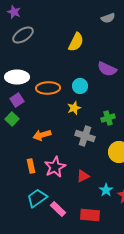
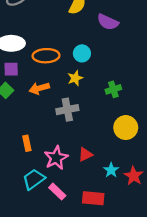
purple semicircle: (107, 69) -> (108, 22), moved
purple square: (17, 100) -> (11, 69), turned 32
orange arrow: (42, 135) -> (39, 88), moved
gray cross: (85, 136) -> (67, 110), moved, turned -30
pink star: (55, 167) -> (56, 158), moved

